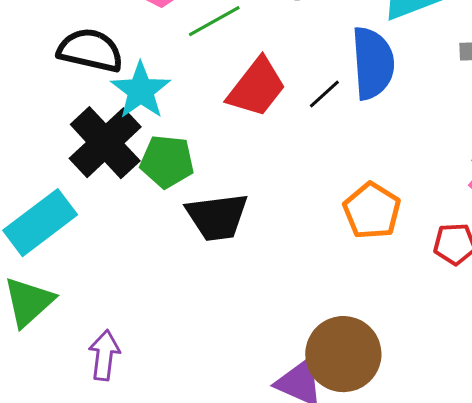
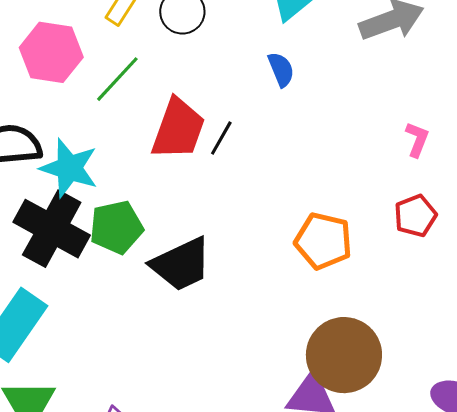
blue semicircle: (373, 63) -> (281, 69), size x0.5
black line: (324, 94) -> (221, 138), moved
orange pentagon: (372, 211) -> (323, 241), moved

